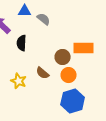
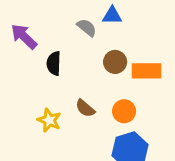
blue triangle: (25, 11) -> (112, 16), moved
brown circle: (63, 57) -> (115, 62), moved

